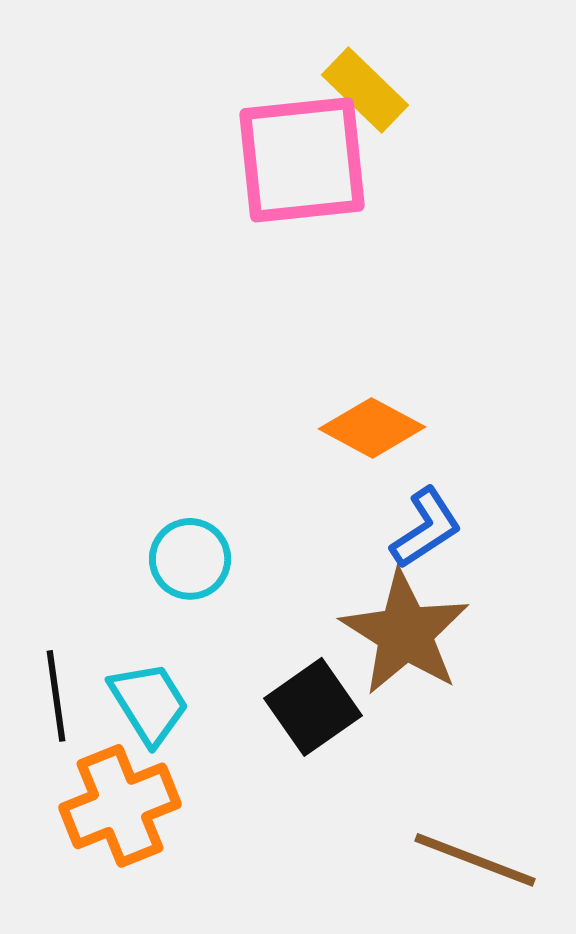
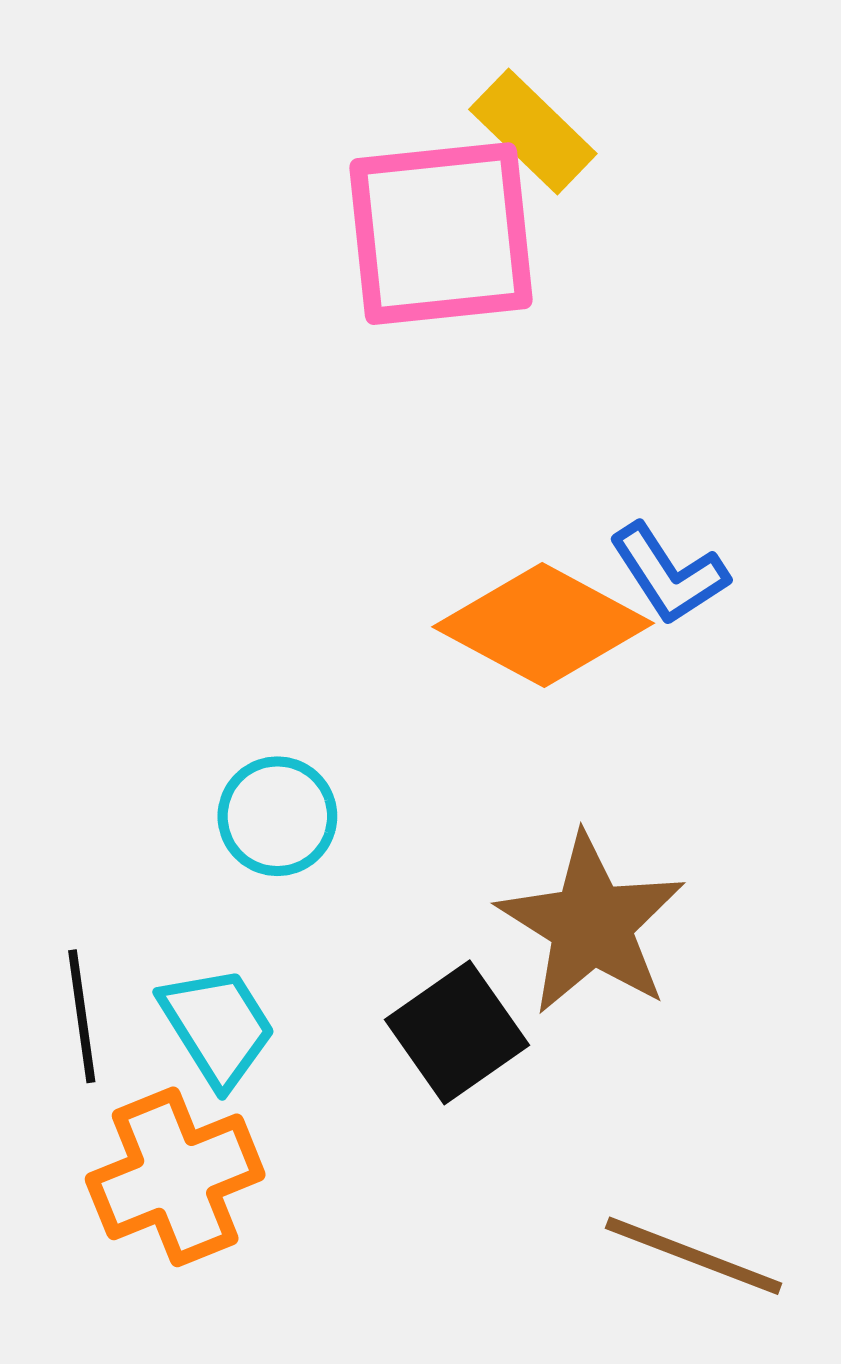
orange diamond: (372, 428) -> (543, 625), size x1.4
blue L-shape: (426, 528) -> (669, 574), moved, turned 90

